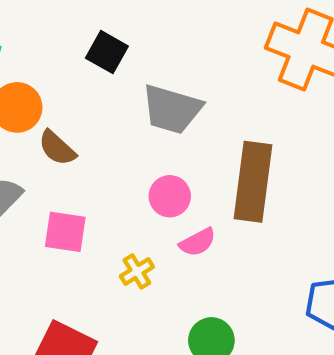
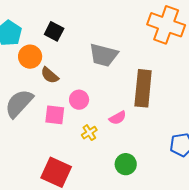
black square: (107, 52) -> (54, 31), moved
pink circle: (170, 196) -> (79, 100), moved

